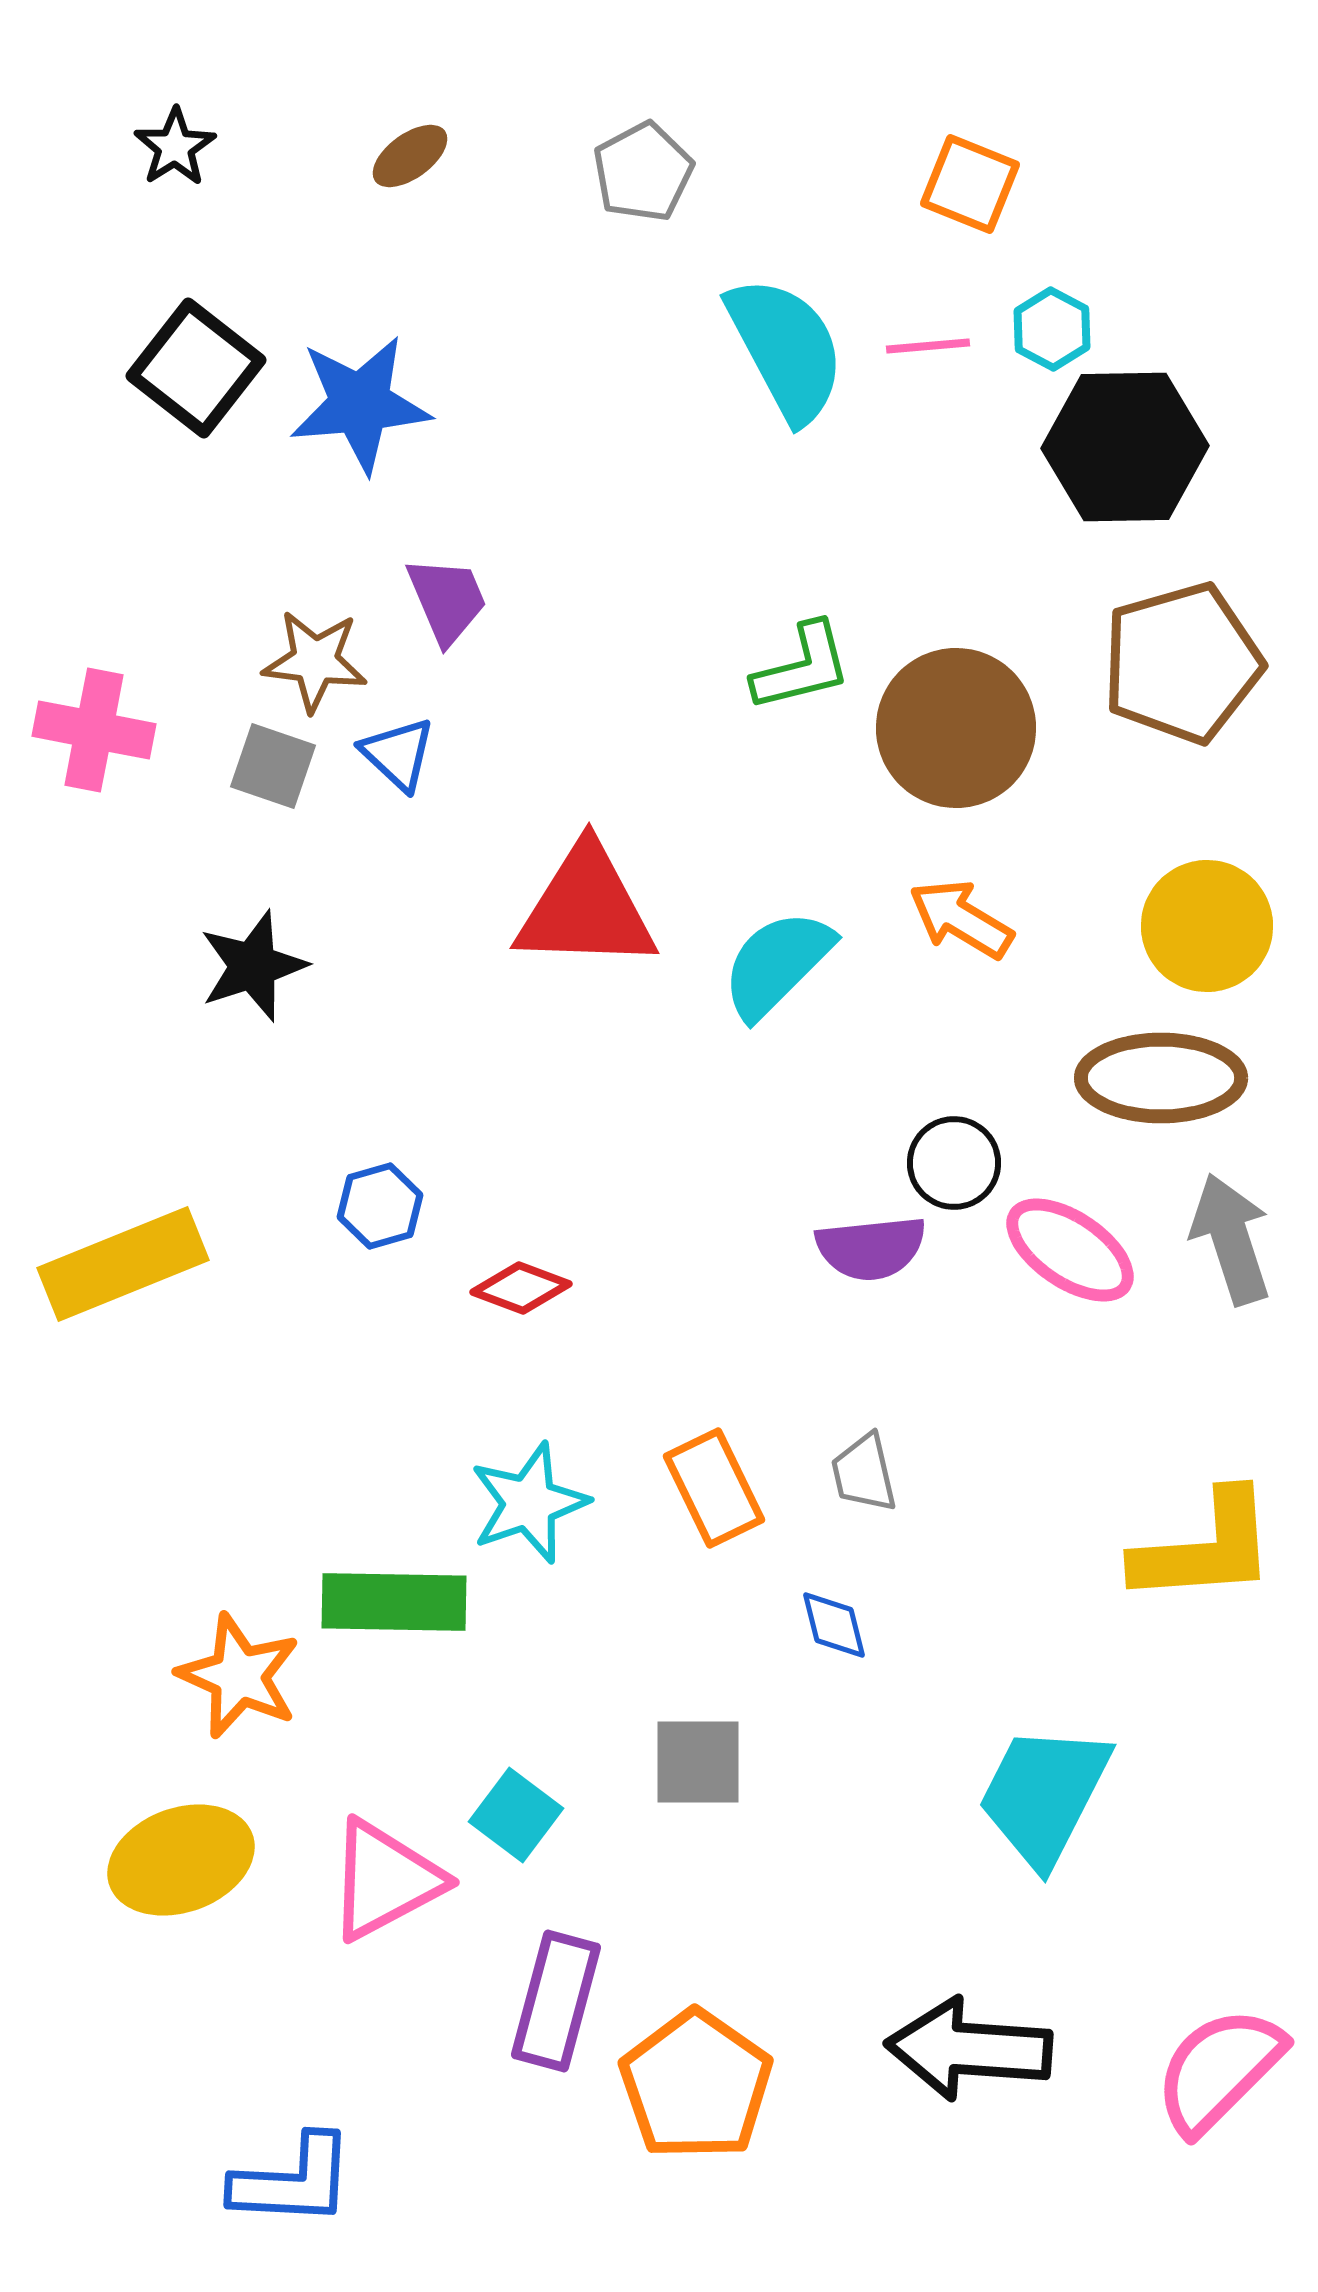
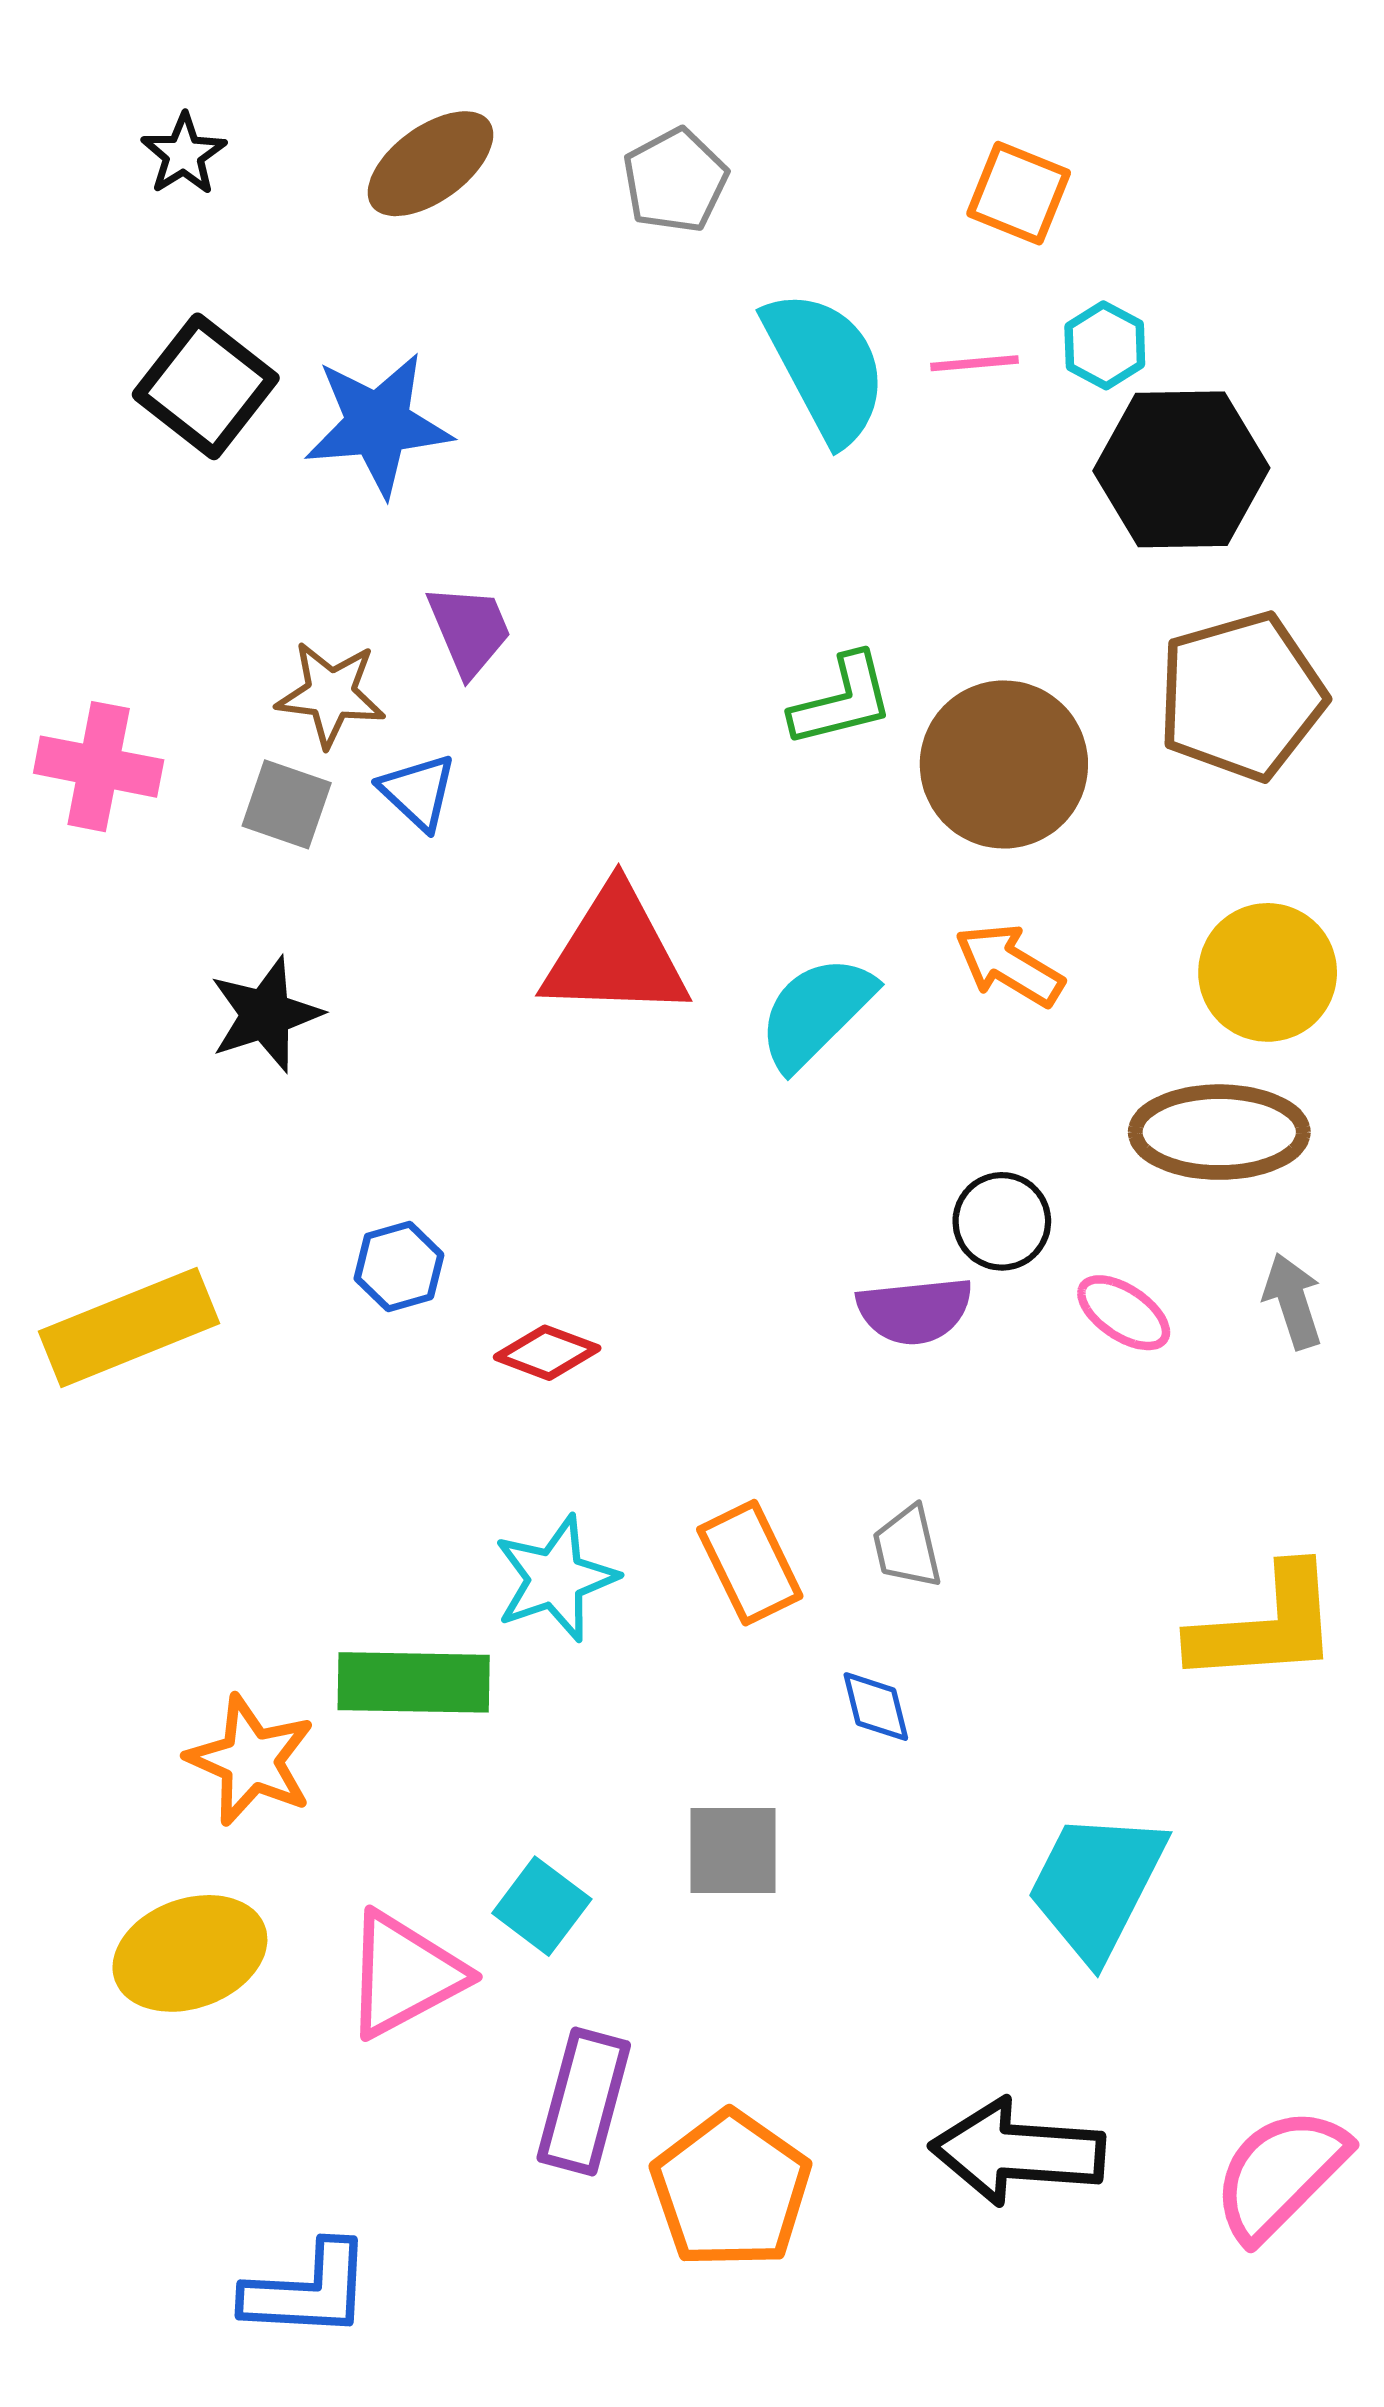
brown ellipse: (410, 156) -> (430, 164), size x1.6
gray arrow: (1231, 1239) -> (1293, 1301), size x0.7
pink ellipse: (1070, 1250) -> (1124, 1313), size x0.7

